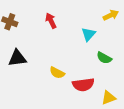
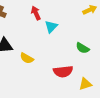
cyan triangle: (88, 34) -> (51, 27), moved
yellow semicircle: (57, 73) -> (27, 58), moved

